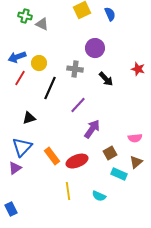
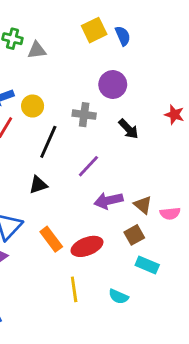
blue semicircle: (110, 14) -> (123, 36), moved
gray triangle: (42, 24) -> (37, 50), turned -32
black triangle: (29, 118) -> (38, 185), moved
purple arrow: (92, 129) -> (108, 201), turned -138
brown triangle: (136, 162) -> (143, 205), moved, turned -40

